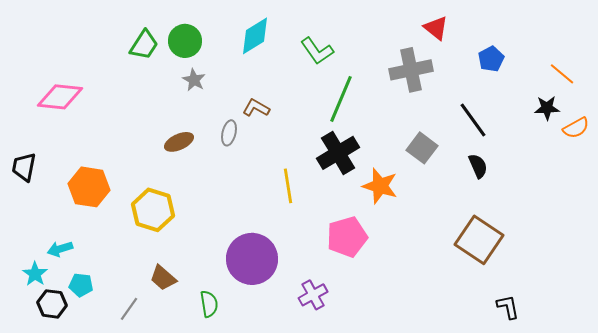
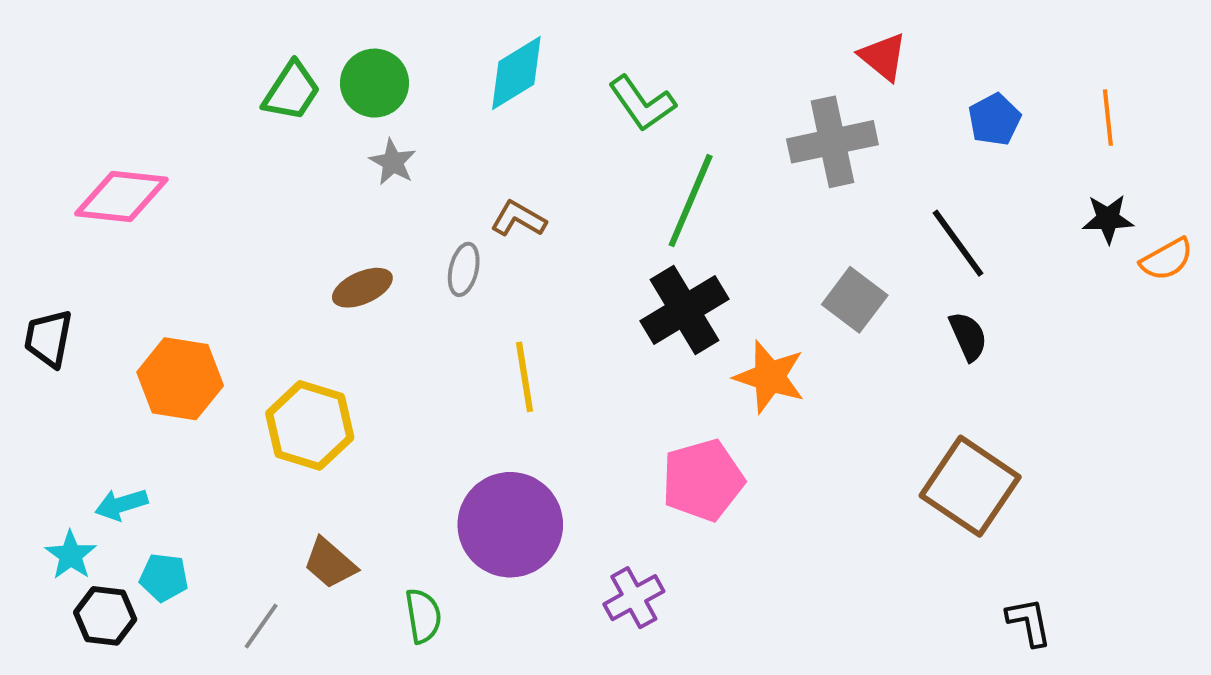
orange line: (562, 74) -> (1108, 118), moved, turned 44
yellow line: (288, 186) -> (524, 377), moved

